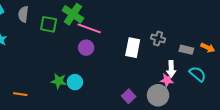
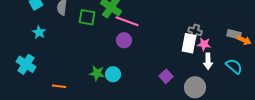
white rectangle: (133, 48) -> (189, 43), moved
gray rectangle: (186, 50) -> (234, 34), moved
pink star: (167, 80) -> (204, 44), moved
purple square: (129, 96) -> (166, 76), moved

